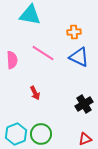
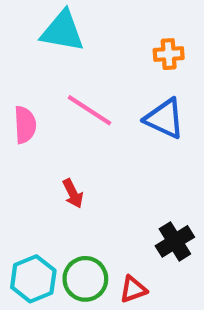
orange cross: (74, 32) -> (169, 54), moved
black cross: (84, 104) -> (175, 241), moved
red triangle: (85, 139) -> (133, 289), moved

